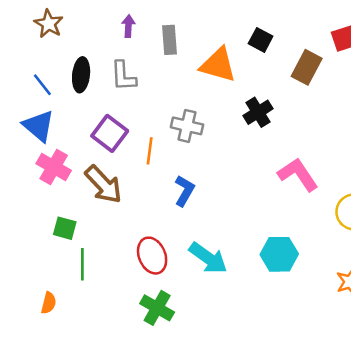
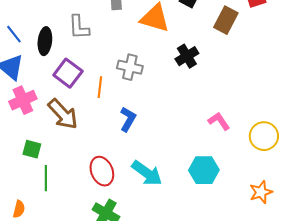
black ellipse: (81, 75) -> (45, 41), moved
pink cross: (54, 167) -> (23, 100), turned 36
pink L-shape: (298, 175) -> (219, 121), moved, size x0.7

